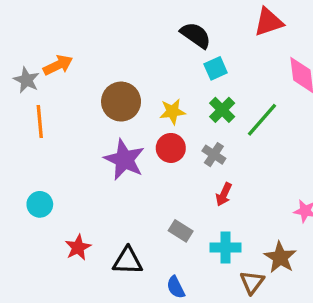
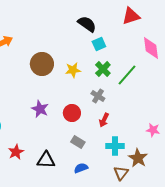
red circle: (171, 148) -> (72, 113), moved
purple star: (124, 160) -> (40, 109), moved, size x0.7
cyan cross: (225, 247) -> (115, 146), moved
blue semicircle: (176, 287) -> (81, 168), moved, turned 96

